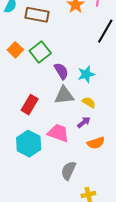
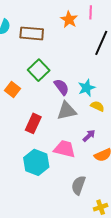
orange square: (15, 50) -> (13, 89), moved
yellow semicircle: (89, 102) -> (97, 106), moved

